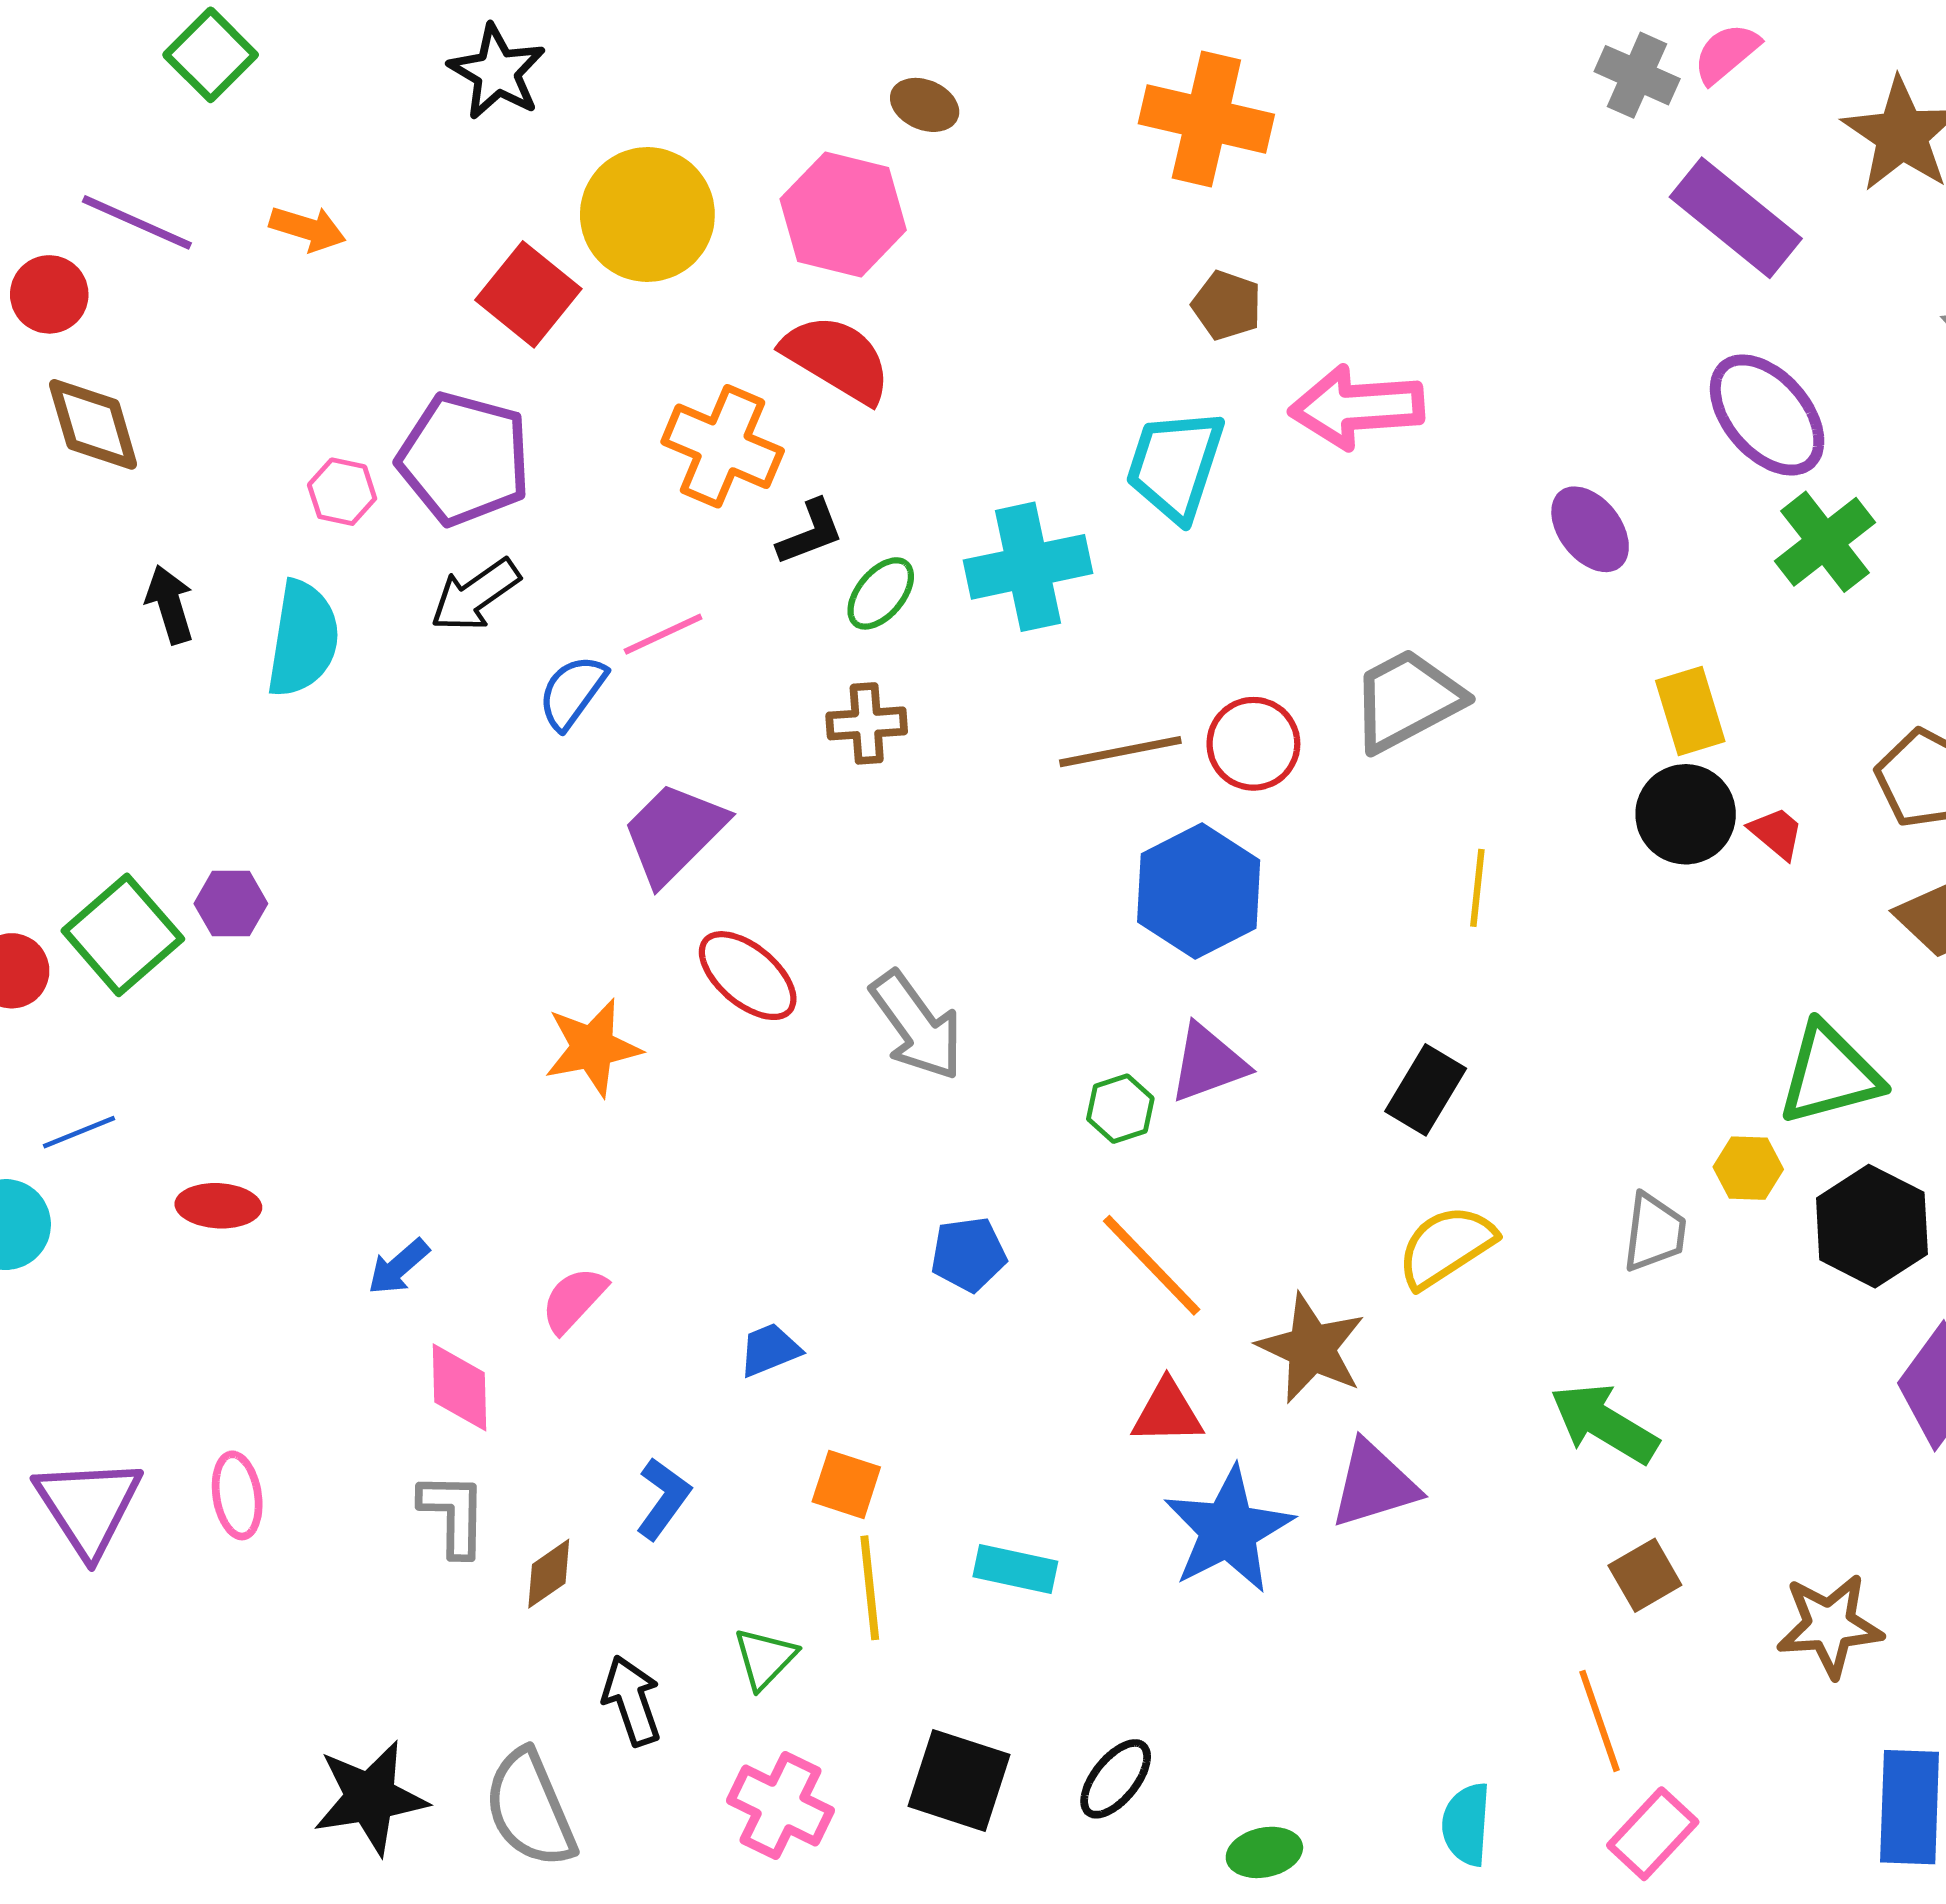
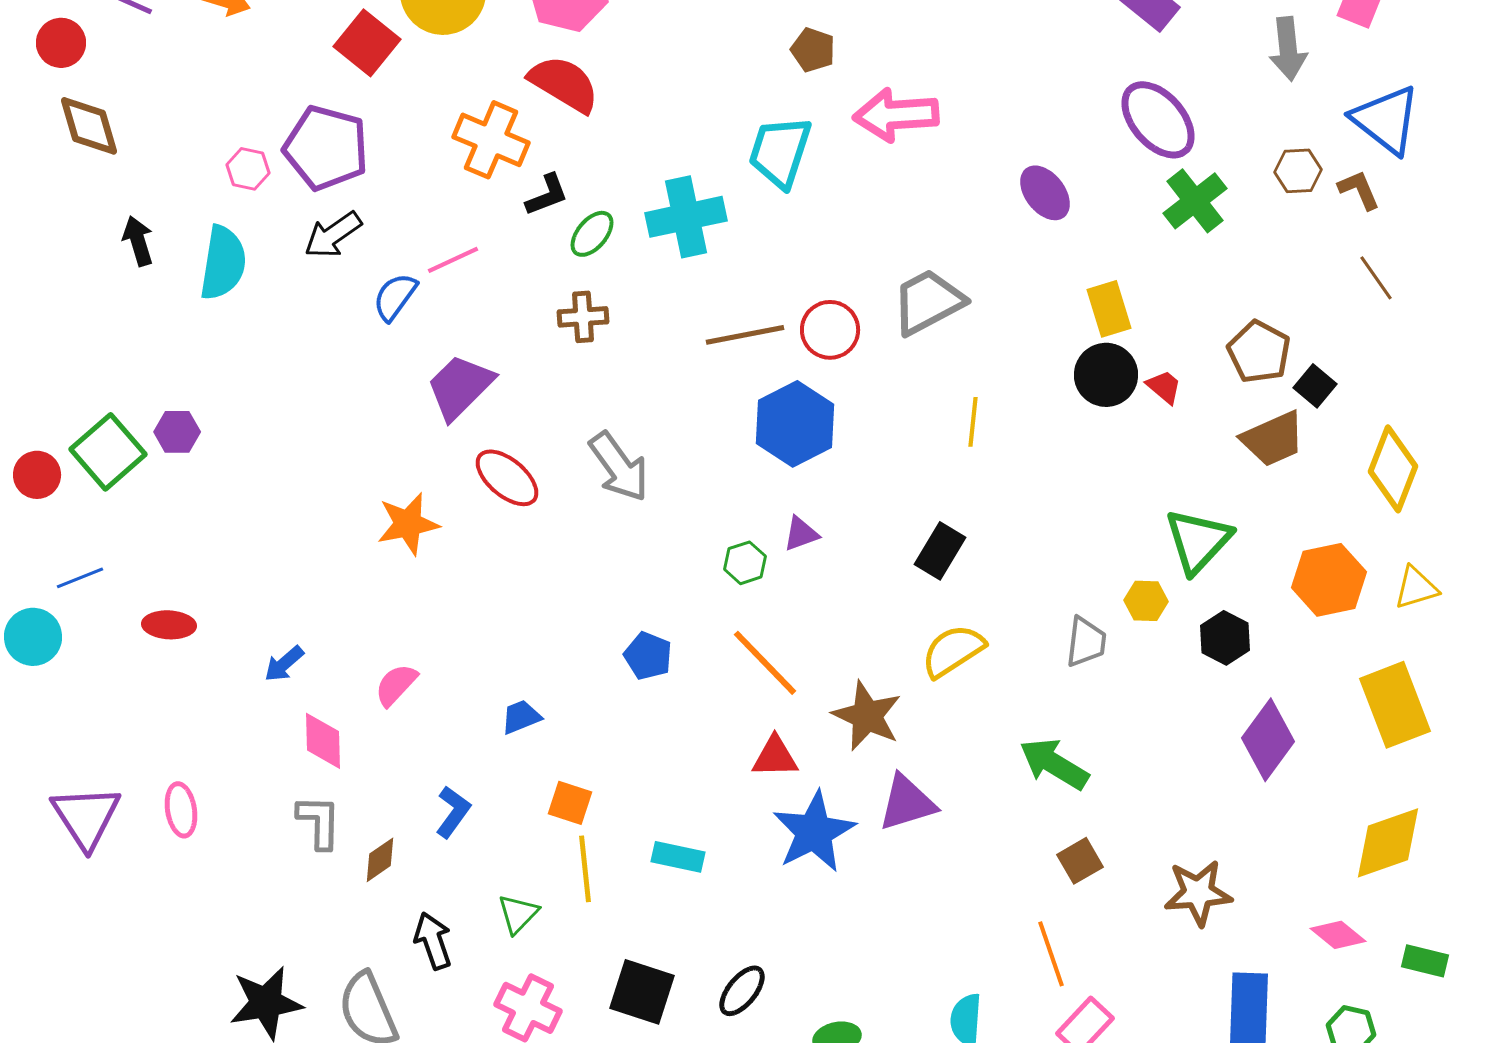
gray arrow: (917, 1026) -> (619, 467), moved
purple triangle: (1208, 1063) -> (801, 534), size x0.7
green triangle: (1830, 1074) -> (1198, 541), turned -32
black hexagon: (1872, 1226) -> (1225, 638), size x0.7
blue pentagon: (968, 1254) -> (648, 656), turned 30

